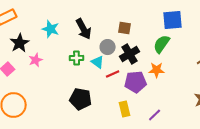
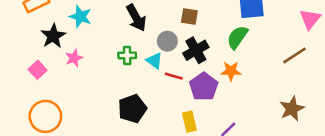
cyan star: (51, 29) -> (80, 17), moved
red line: (113, 74) -> (174, 76), turned 40
purple pentagon: (136, 82) -> (204, 87), turned -30
black pentagon: (81, 99) -> (132, 109), turned -30

